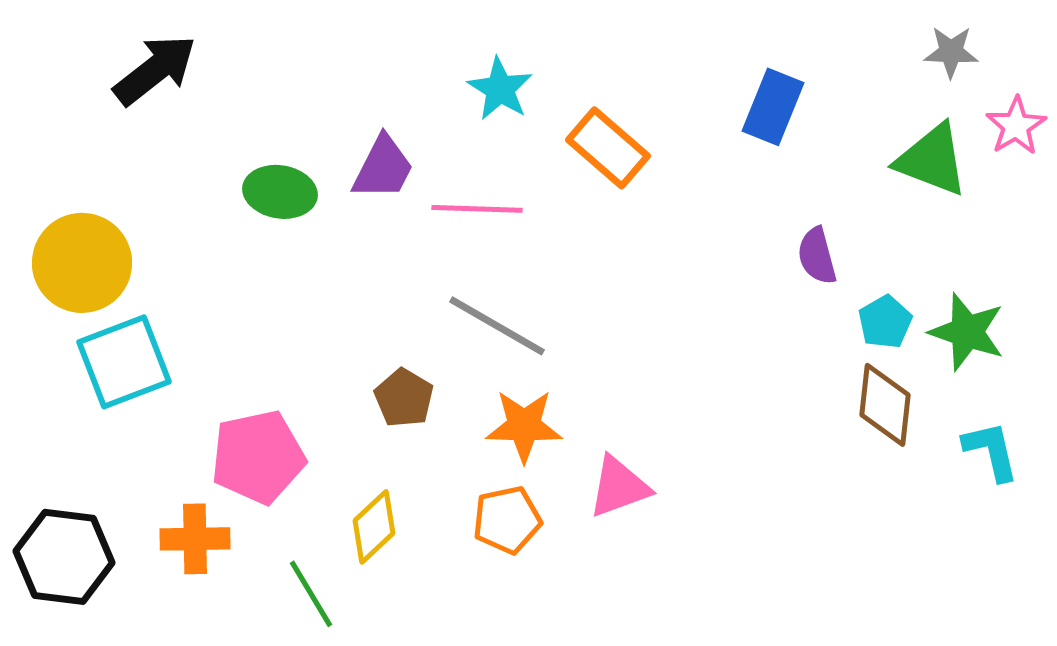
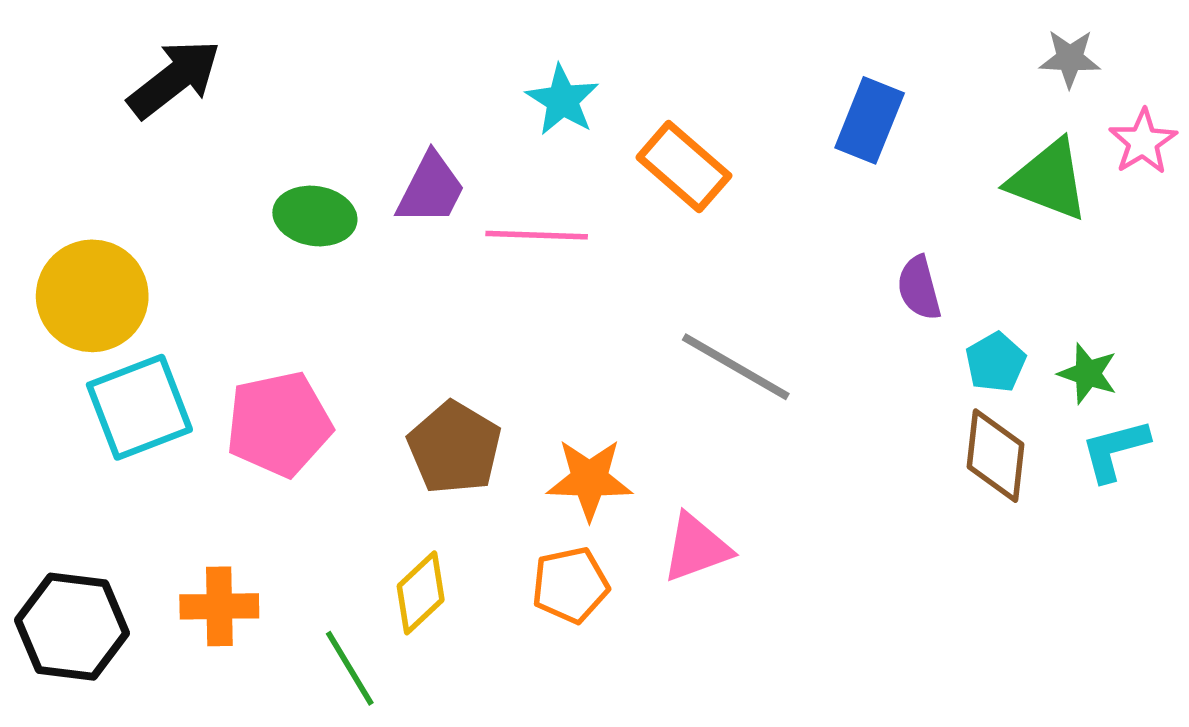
gray line: (497, 326) -> (736, 367), moved
green star: (967, 332) -> (1088, 374), size x0.7
brown pentagon: (404, 398) -> (454, 448), size x1.4
cyan L-shape: (991, 451) -> (1115, 450), moved, turned -92
pink pentagon: (258, 457) -> (279, 424), moved

